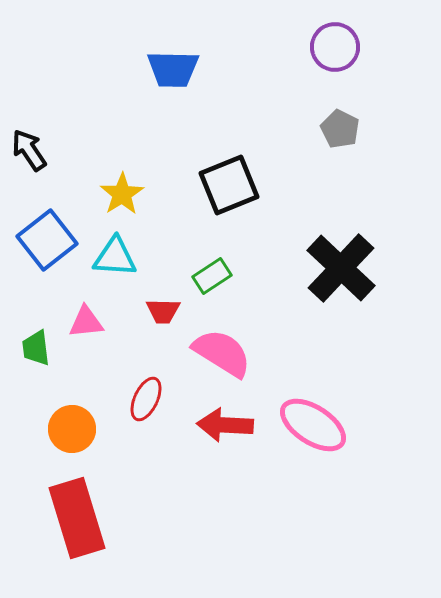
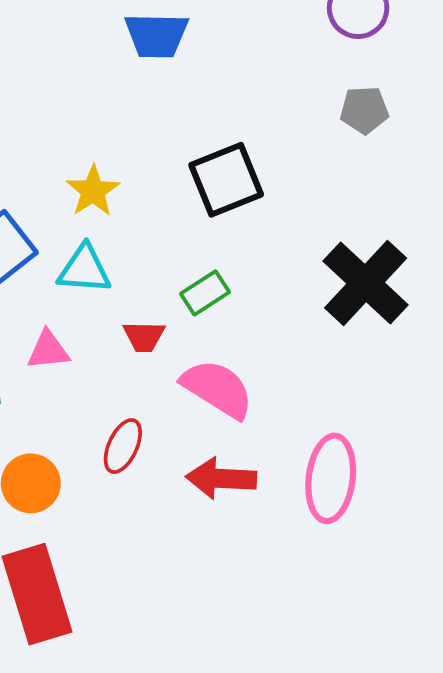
gray pentagon: (340, 129) -> (364, 110), turned -30
pink ellipse: (313, 425) -> (331, 478), turned 64

